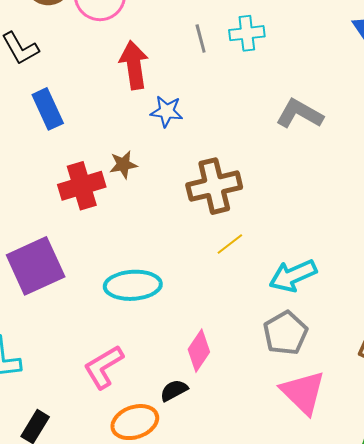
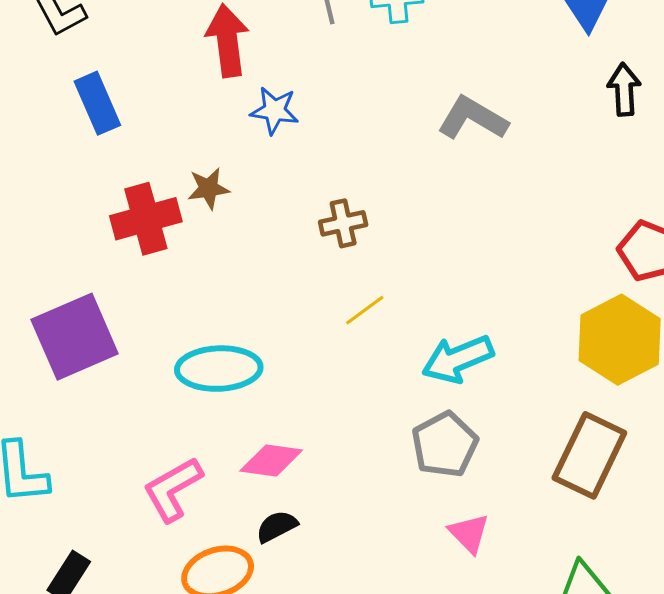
brown cross: (214, 186) -> (343, 223), size x0.6
pink diamond: (199, 351) -> (271, 461), moved, turned 63
pink triangle: (303, 392) -> (469, 533), size x0.6

